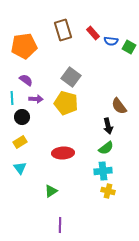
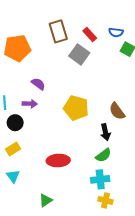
blue semicircle: (111, 41) -> (116, 32), moved
gray square: (71, 77) -> (79, 54), moved
purple semicircle: (26, 80) -> (38, 84), moved
yellow pentagon: (66, 103) -> (76, 108), moved

